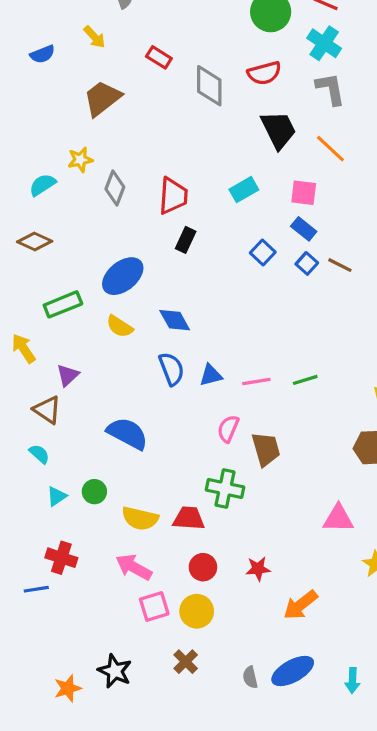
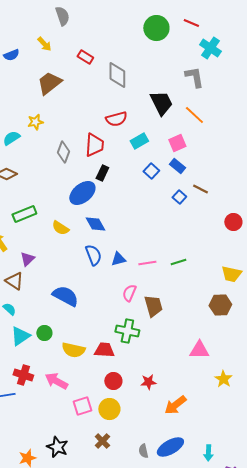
cyan cross: (324, 43) -> (210, 48), moved
red semicircle: (264, 73) -> (116, 119), moved
gray diamond: (115, 188) -> (63, 152), moved
pink square: (304, 193) -> (177, 143), turned -30
blue square: (263, 252) -> (151, 171), moved
blue square: (307, 263) -> (179, 197), moved
blue ellipse: (123, 276) -> (82, 193), moved
cyan triangle: (57, 496) -> (20, 336), size x1.5
pink arrow: (134, 567) -> (56, 381), moved

